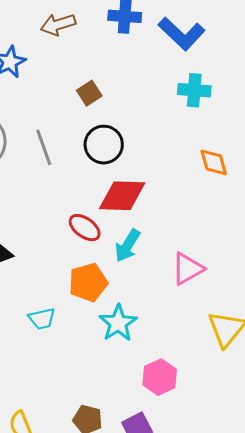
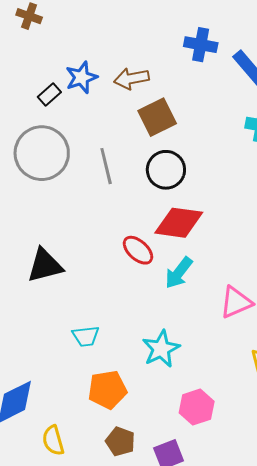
brown arrow: (58, 25) -> (131, 78), moved
brown square: (89, 93) -> (157, 117), size x1.5
orange pentagon: (88, 282) -> (107, 390), moved

